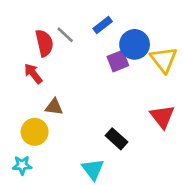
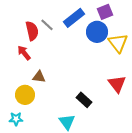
blue rectangle: (103, 25) -> (74, 18), size x1.5
purple square: (118, 61) -> (105, 12), moved

